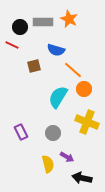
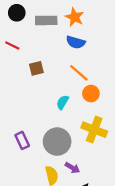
black circle: (20, 27) -> (17, 13), moved
blue semicircle: (56, 50) -> (76, 42), moved
cyan semicircle: (58, 97) -> (63, 102), size x0.6
gray circle: (53, 133) -> (57, 142), size x1.6

